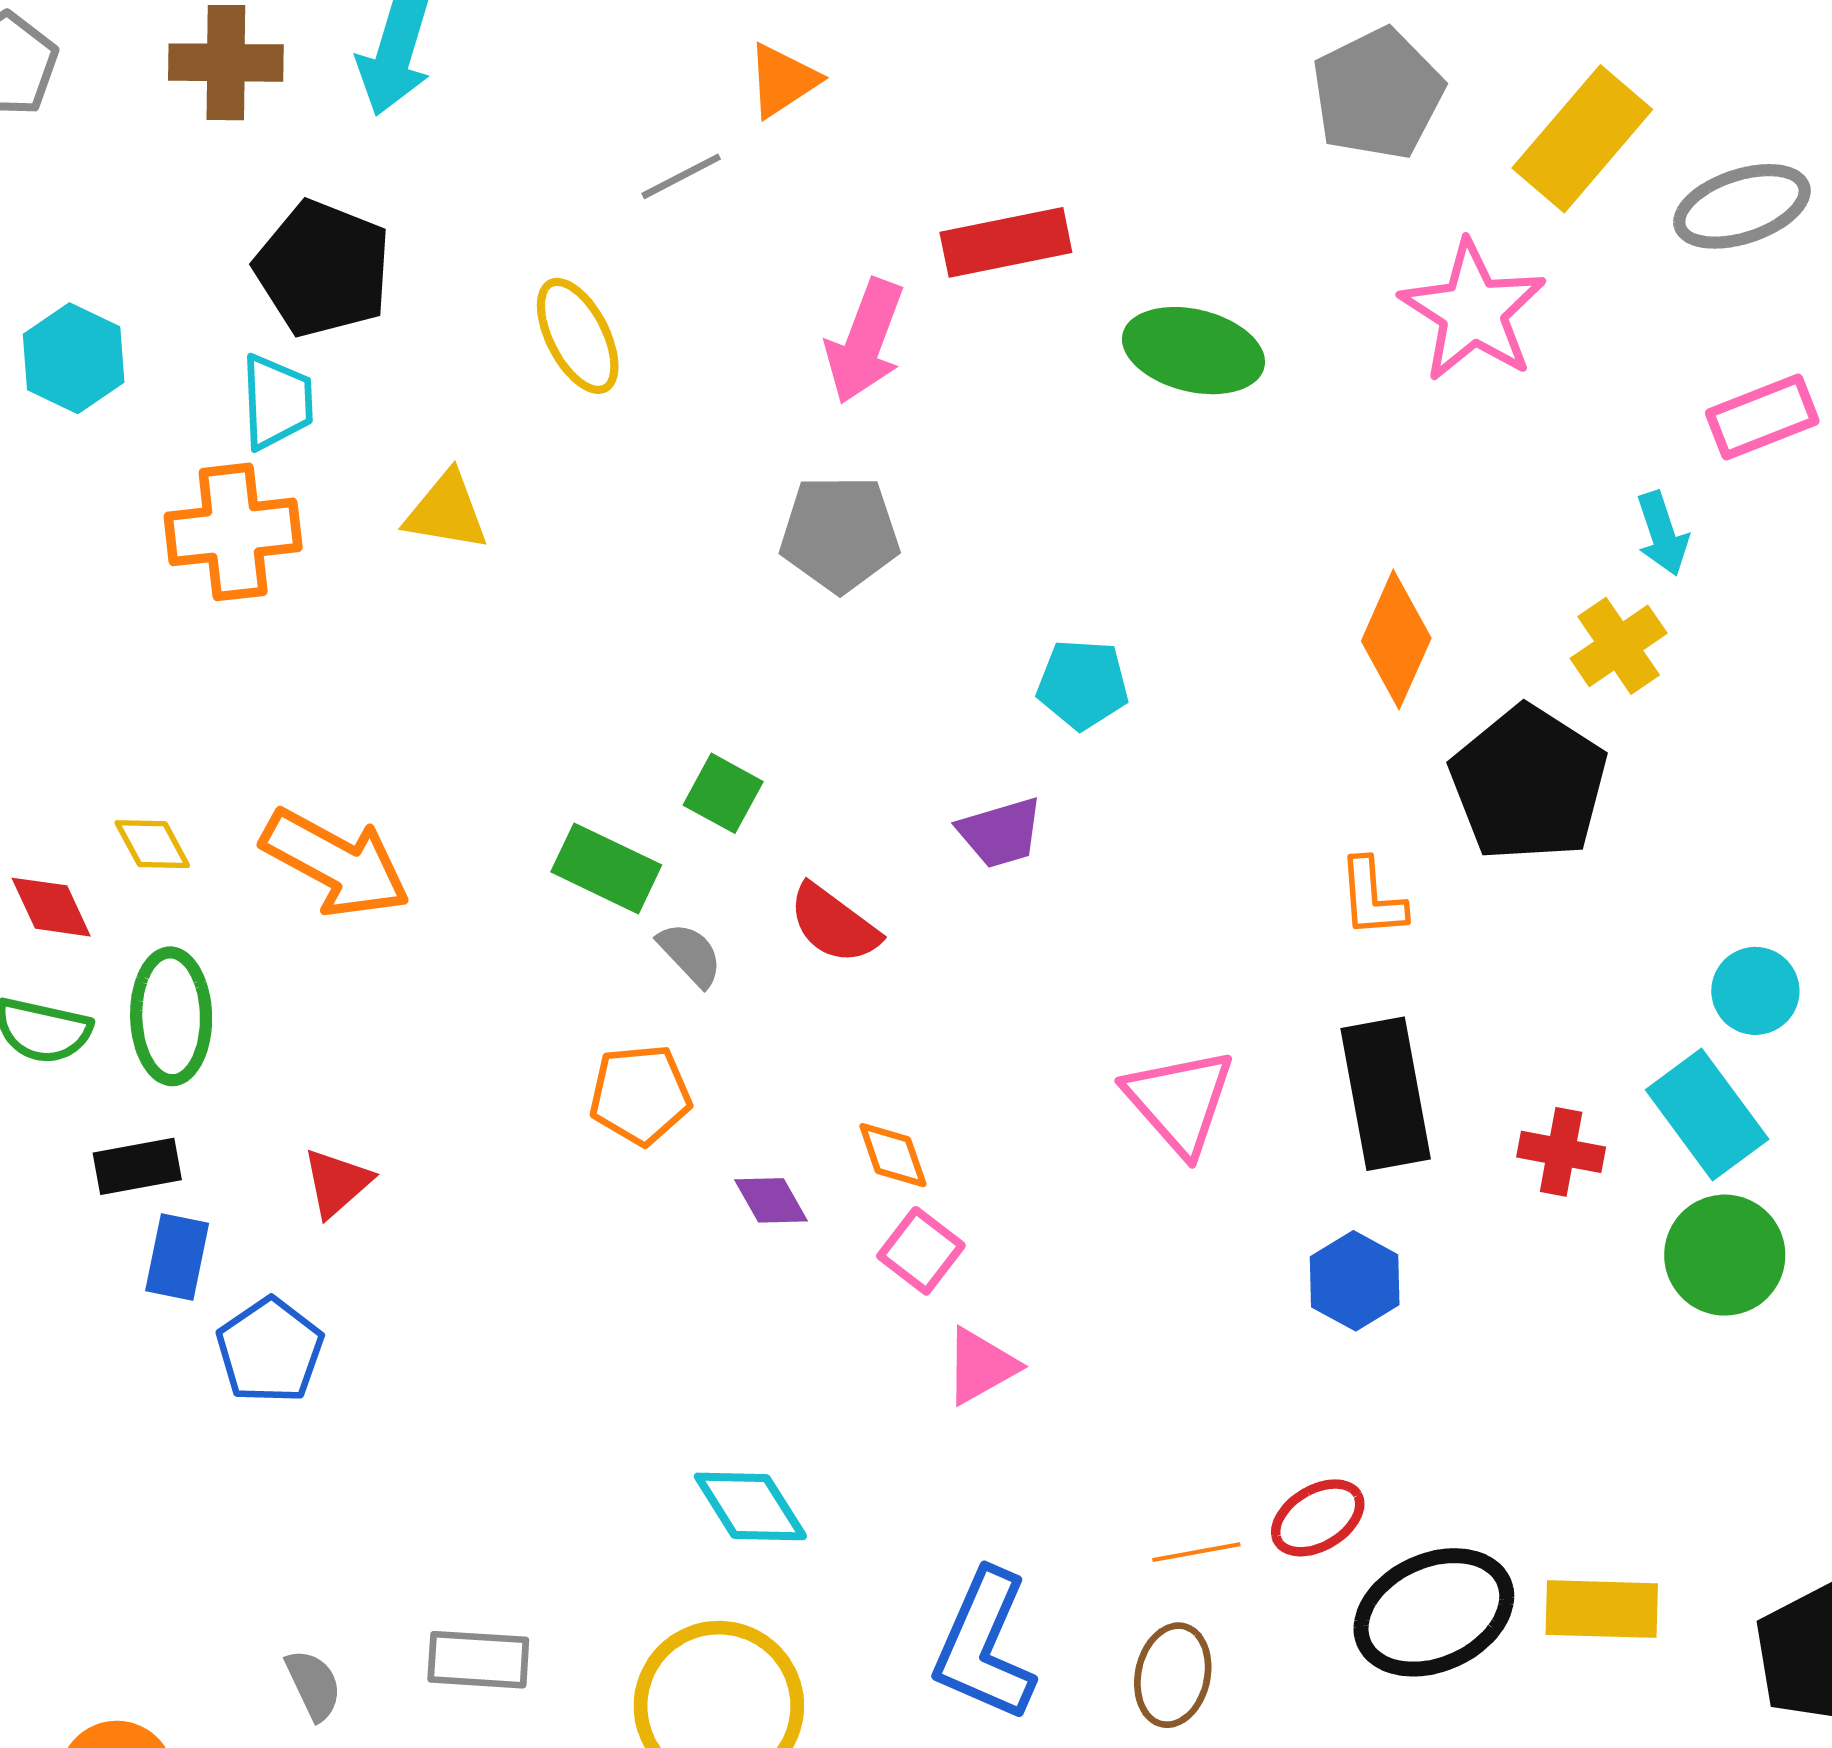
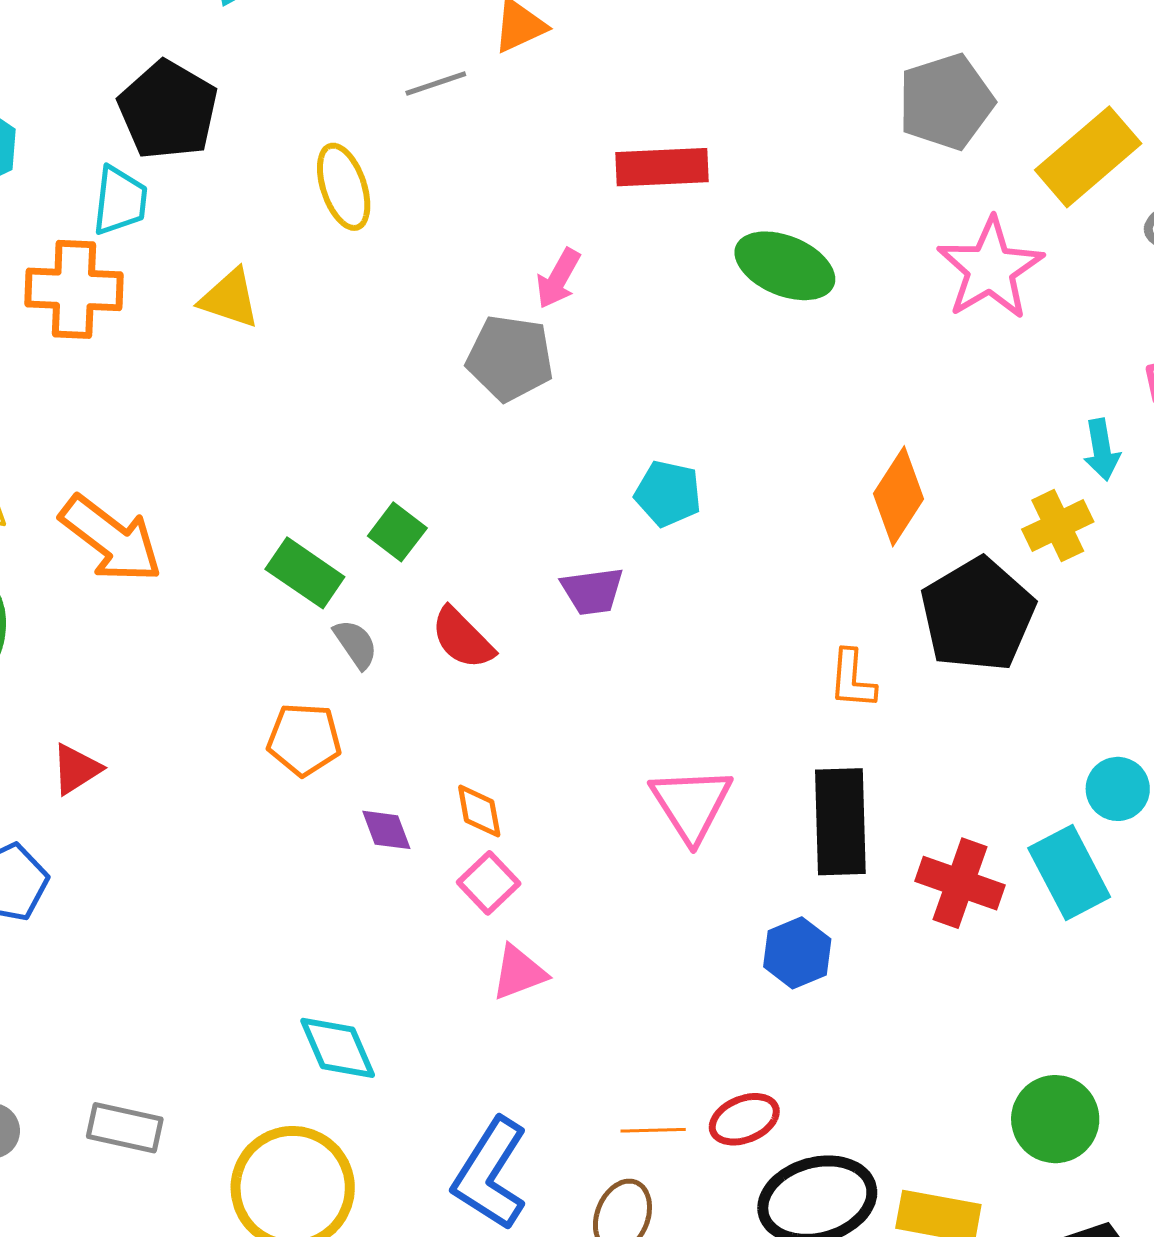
pink arrow: (865, 341) -> (558, 279), moved, size x0.7
red cross: (1561, 1152) -> (960, 883), size x1.4
green circle: (1725, 1255) -> (1055, 1119), moved

